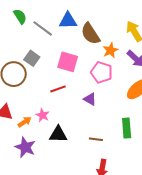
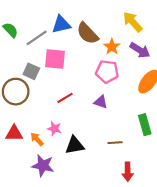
gray line: (43, 28) -> (37, 38), turned -60
pink square: (68, 62) -> (55, 59), moved
orange arrow: (25, 122) -> (37, 139), turned -88

